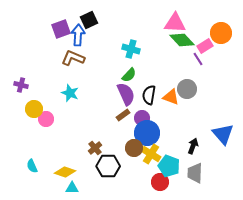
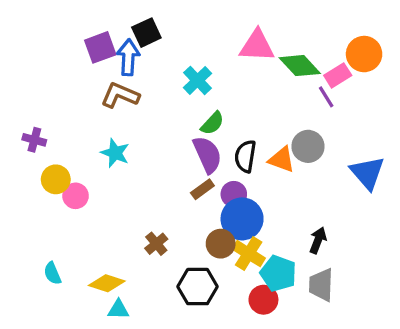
pink triangle: (175, 23) -> (257, 46), moved
cyan cross: (131, 49) -> (198, 80), moved, turned 30
blue triangle: (223, 134) -> (367, 173), moved
black hexagon: (108, 166) -> (198, 287), moved

